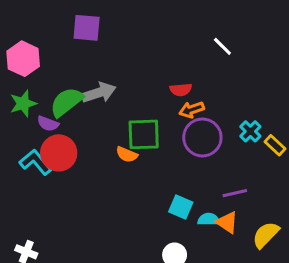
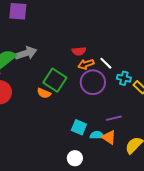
white line: (222, 46) -> (106, 63), moved
cyan cross: (250, 131) -> (124, 78), turned -32
green square: (144, 134) -> (55, 80), turned 35

